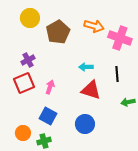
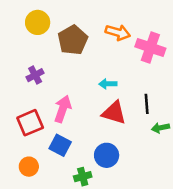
black line: (117, 74) -> (147, 104), moved
red square: (24, 83) -> (30, 123), moved
pink arrow: (50, 87) -> (63, 109), size x1.5
green cross: (44, 141) -> (83, 177), moved

